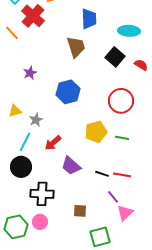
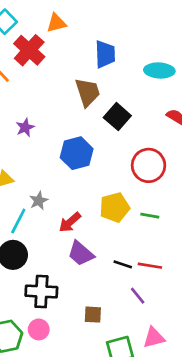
black square: (115, 57) -> (117, 117), moved
gray star: (36, 120) -> (39, 201), moved
red arrow: (53, 143) -> (70, 222), moved
pink triangle: (125, 213) -> (154, 338), moved, turned 30

